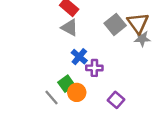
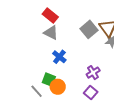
purple cross: (94, 68) -> (93, 73), moved, turned -32
green square: (66, 84) -> (49, 80), turned -32

